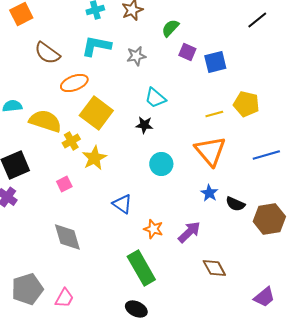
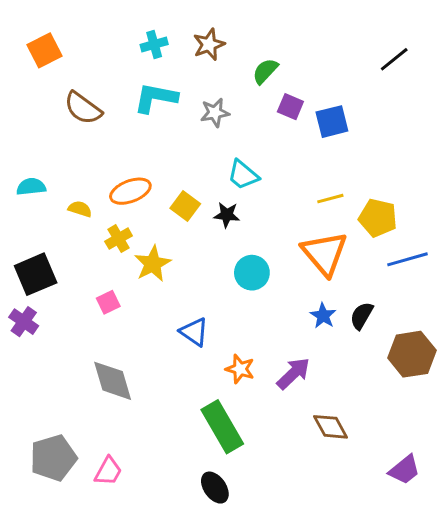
orange ellipse: (74, 83) -> (130, 191), moved
yellow pentagon: (246, 104) -> (378, 218), moved
yellow square: (96, 113) -> (185, 206), moved, size x0.6
yellow semicircle: (45, 121) -> (80, 209), size x0.5
black semicircle: (235, 204) -> (362, 316), moved, turned 96
black ellipse: (136, 309) -> (215, 488), turned 30

